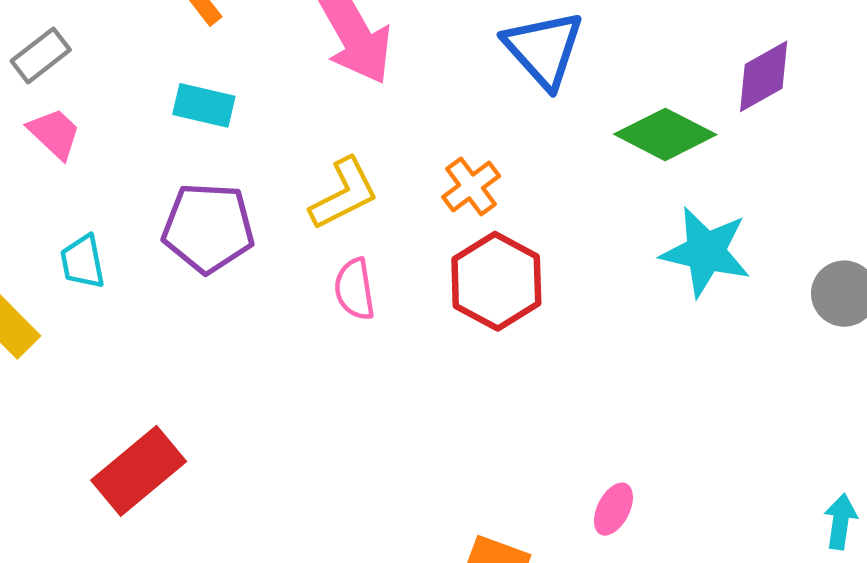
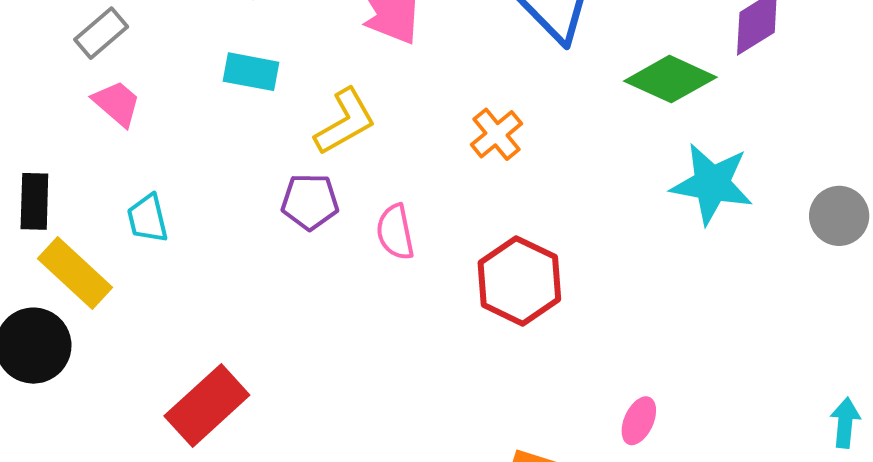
yellow L-shape: (344, 194) -> (345, 122), moved
purple pentagon: (208, 228) -> (310, 202), moved, size x0.7
red hexagon: (496, 281) -> (519, 281), moved

